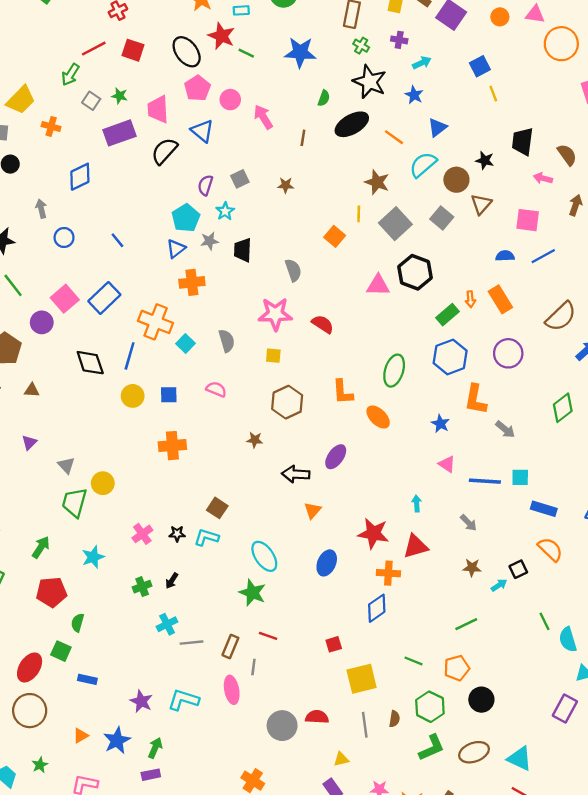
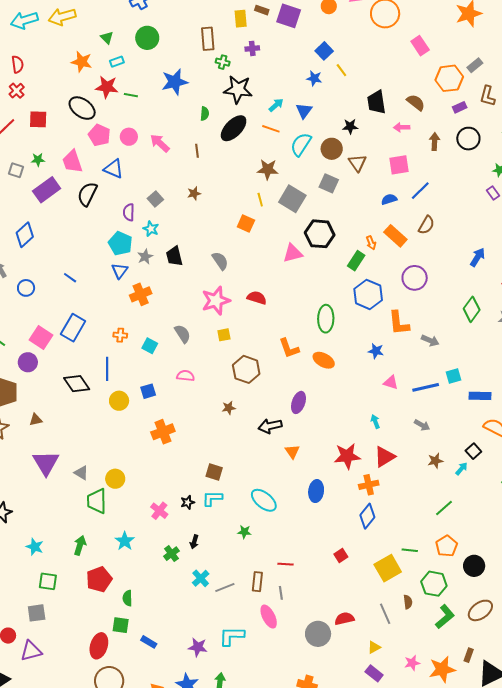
cyan arrow: (422, 63) -> (276, 105), moved
blue star: (414, 95) -> (314, 78), moved
brown semicircle: (561, 316) -> (426, 225), moved, size x0.7
orange cross: (156, 322) -> (120, 335), size x0.5
purple triangle: (29, 442) -> (46, 463), size x2.0
green star: (252, 593) -> (244, 532), moved, size x0.6
blue rectangle: (87, 679) -> (149, 642), turned 35
yellow square: (362, 679) -> (388, 568), moved

